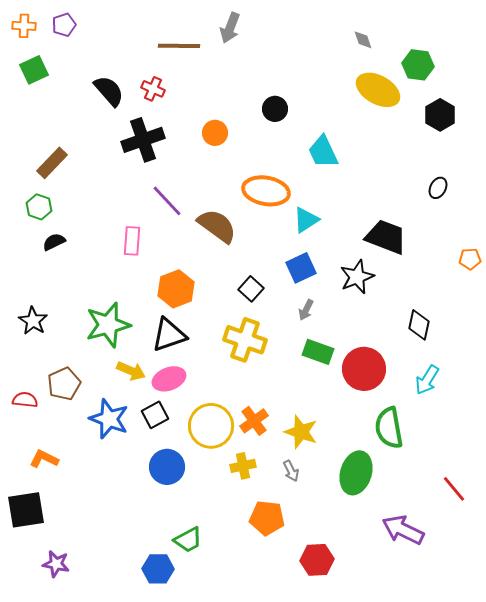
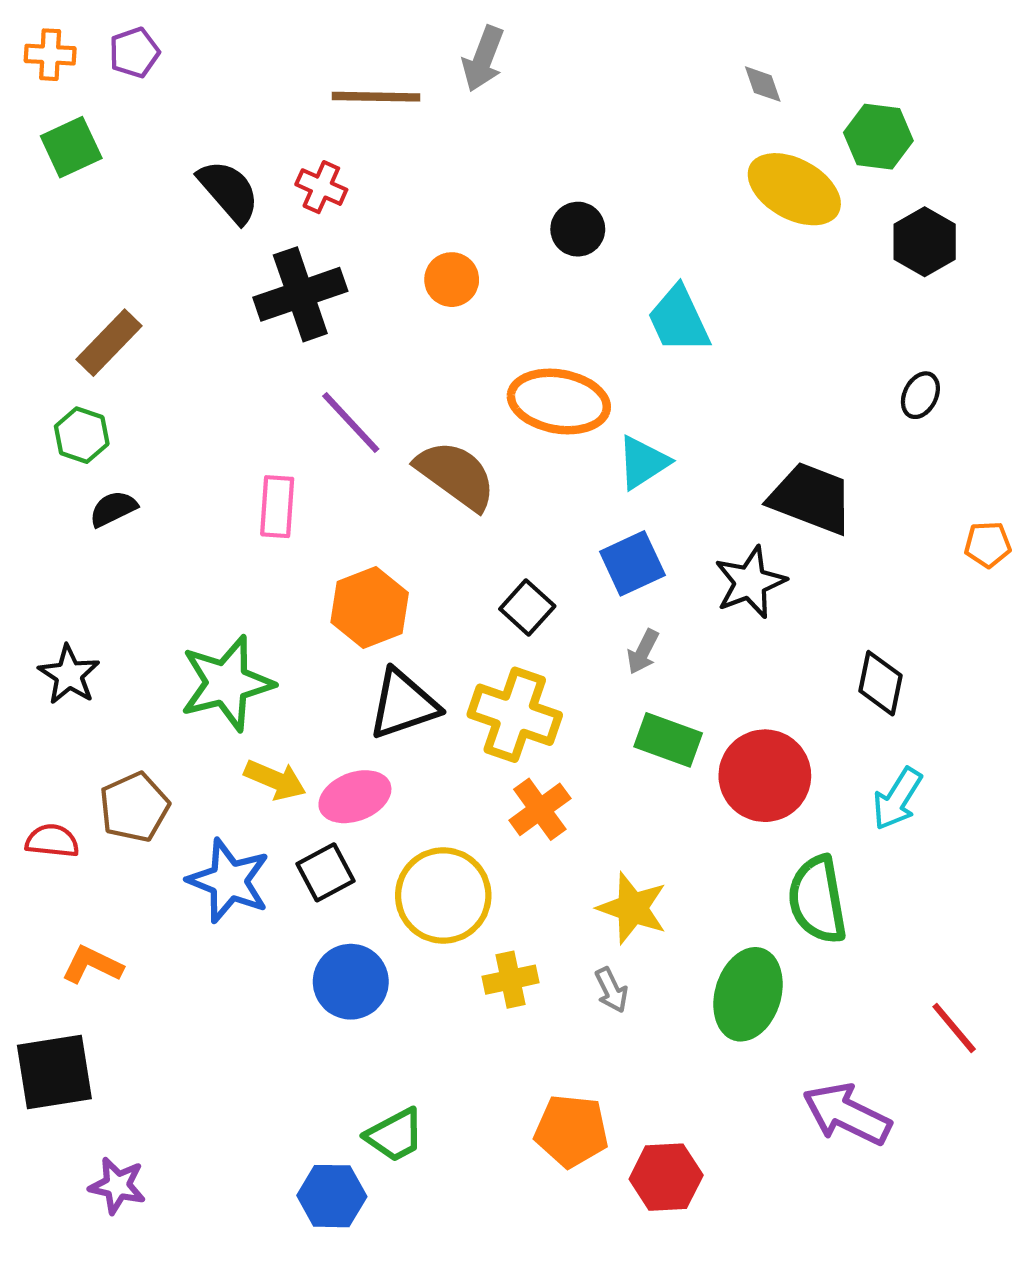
black triangle: (169, 335) -> (403, 704), moved
orange cross: (254, 421) -> (540, 809), moved
orange pentagon: (267, 518) -> (571, 1131), moved

